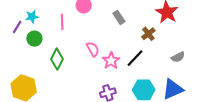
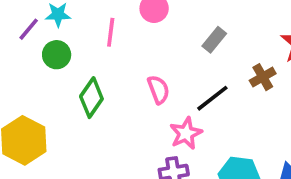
gray rectangle: (119, 17) -> (214, 40), turned 64
black line: (135, 58) -> (212, 98), moved
pink star: (111, 61) -> (186, 133), moved

